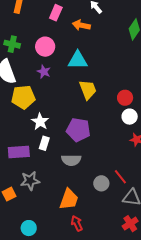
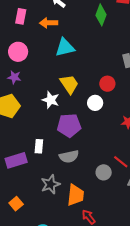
cyan triangle: (78, 60) -> (65, 47), moved
purple star: (44, 72) -> (14, 77), moved
white circle: (130, 117) -> (95, 103), moved
white star: (40, 122) -> (51, 100), moved
gray star: (30, 181) -> (50, 184), moved

